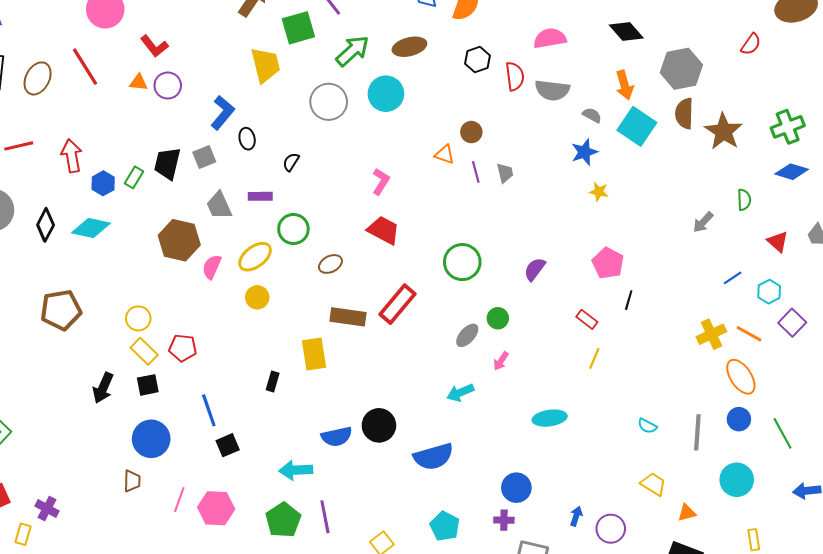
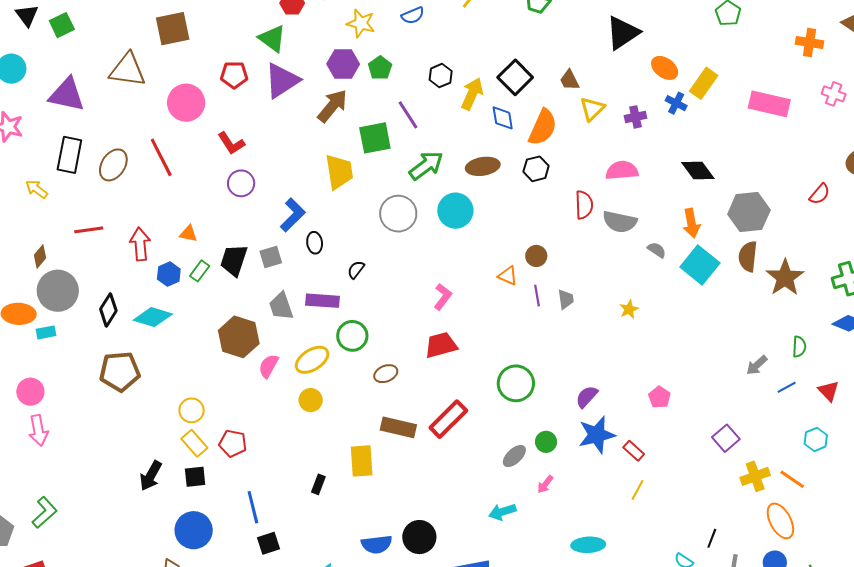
black hexagon: (477, 60) -> (536, 169), moved
orange triangle: (139, 82) -> (188, 234), moved
blue star: (584, 152) -> (597, 435), moved, size x1.4
yellow star: (599, 192) -> (629, 309), moved, turned 30
purple rectangle: (260, 196) -> (323, 301), size x1.4
red trapezoid: (383, 230) -> (441, 345), turned -48
pink pentagon: (608, 263) -> (659, 397), size x0.7
blue line: (733, 278) -> (787, 387), moved
black line: (629, 300) -> (712, 538), moved
brown pentagon: (61, 310) -> (120, 372), moved
purple square: (792, 323) -> (726, 438), moved

